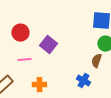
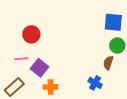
purple square: (48, 45) -> (39, 68), moved
pink line: (24, 60) -> (21, 59), moved

